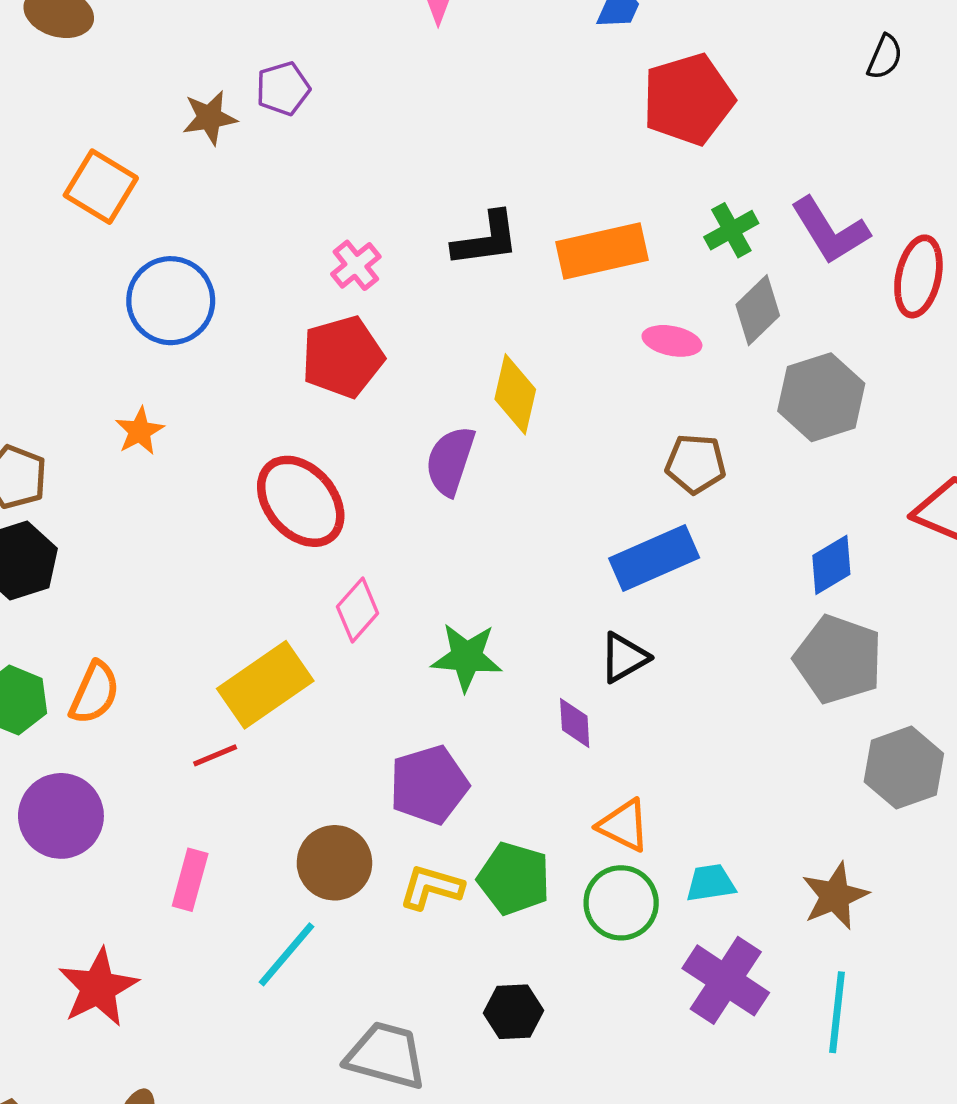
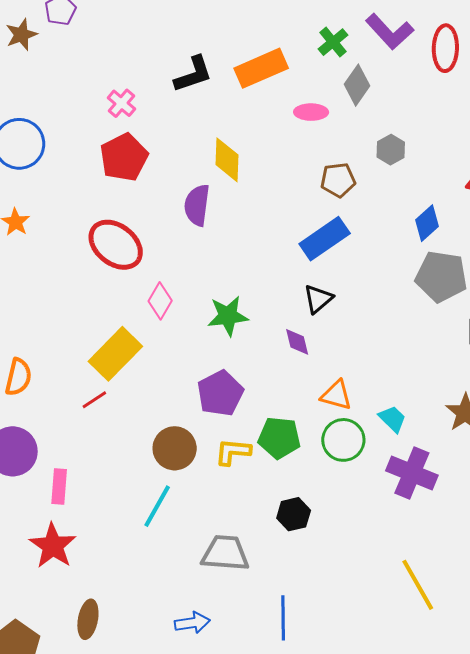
gray hexagon: (821, 397) -> (391, 150), moved, size x0.6
pink rectangle: (190, 880) -> (59, 486), moved
cyan trapezoid: (711, 883) -> (393, 419), turned 64

